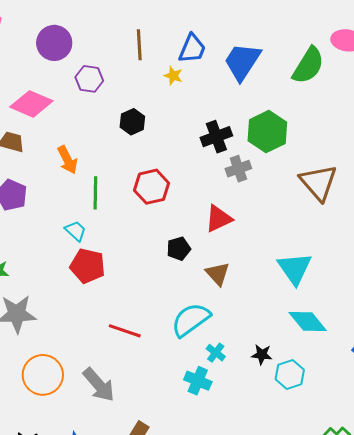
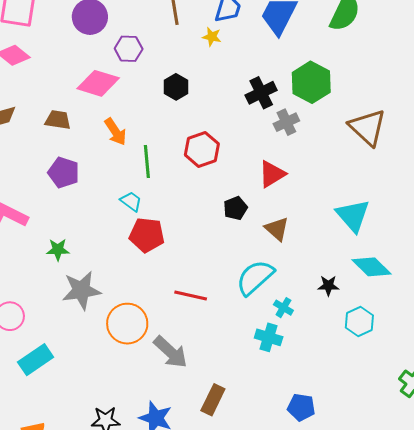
pink diamond: (31, 104) -> (98, 83), moved
black star: (262, 355) -> (328, 286), moved
orange circle: (43, 375) -> (127, 324), moved

